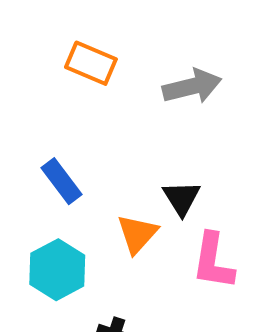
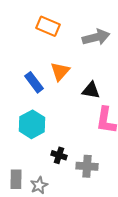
black triangle: (182, 198) -> (91, 90), turned -48
orange triangle: (137, 234) -> (60, 71), moved

